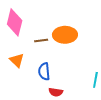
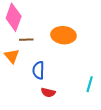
brown line: (41, 41) -> (26, 40), moved

